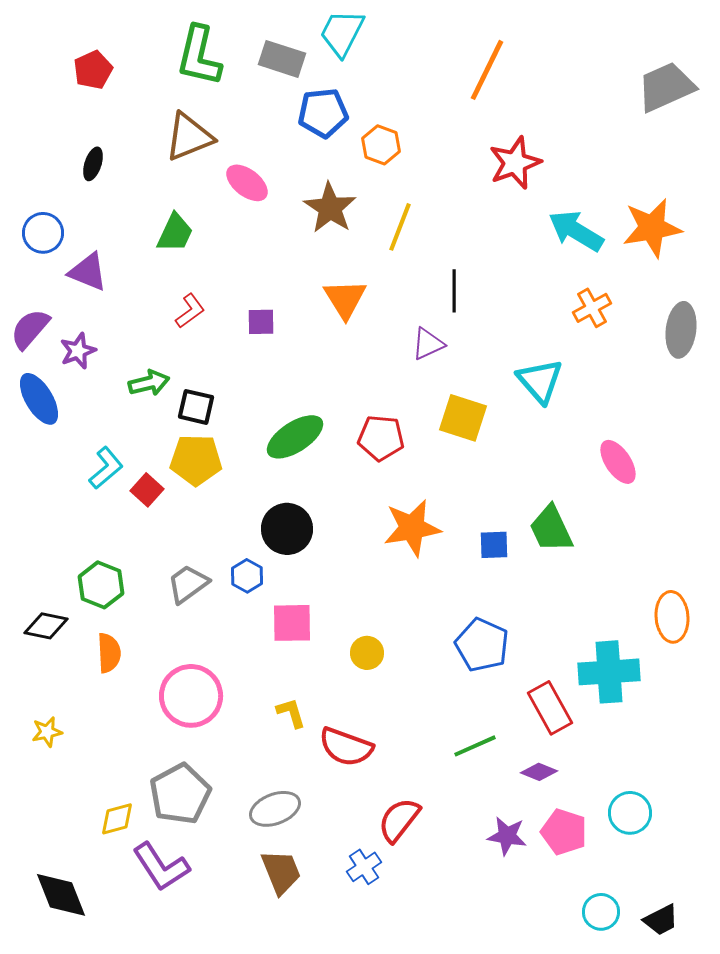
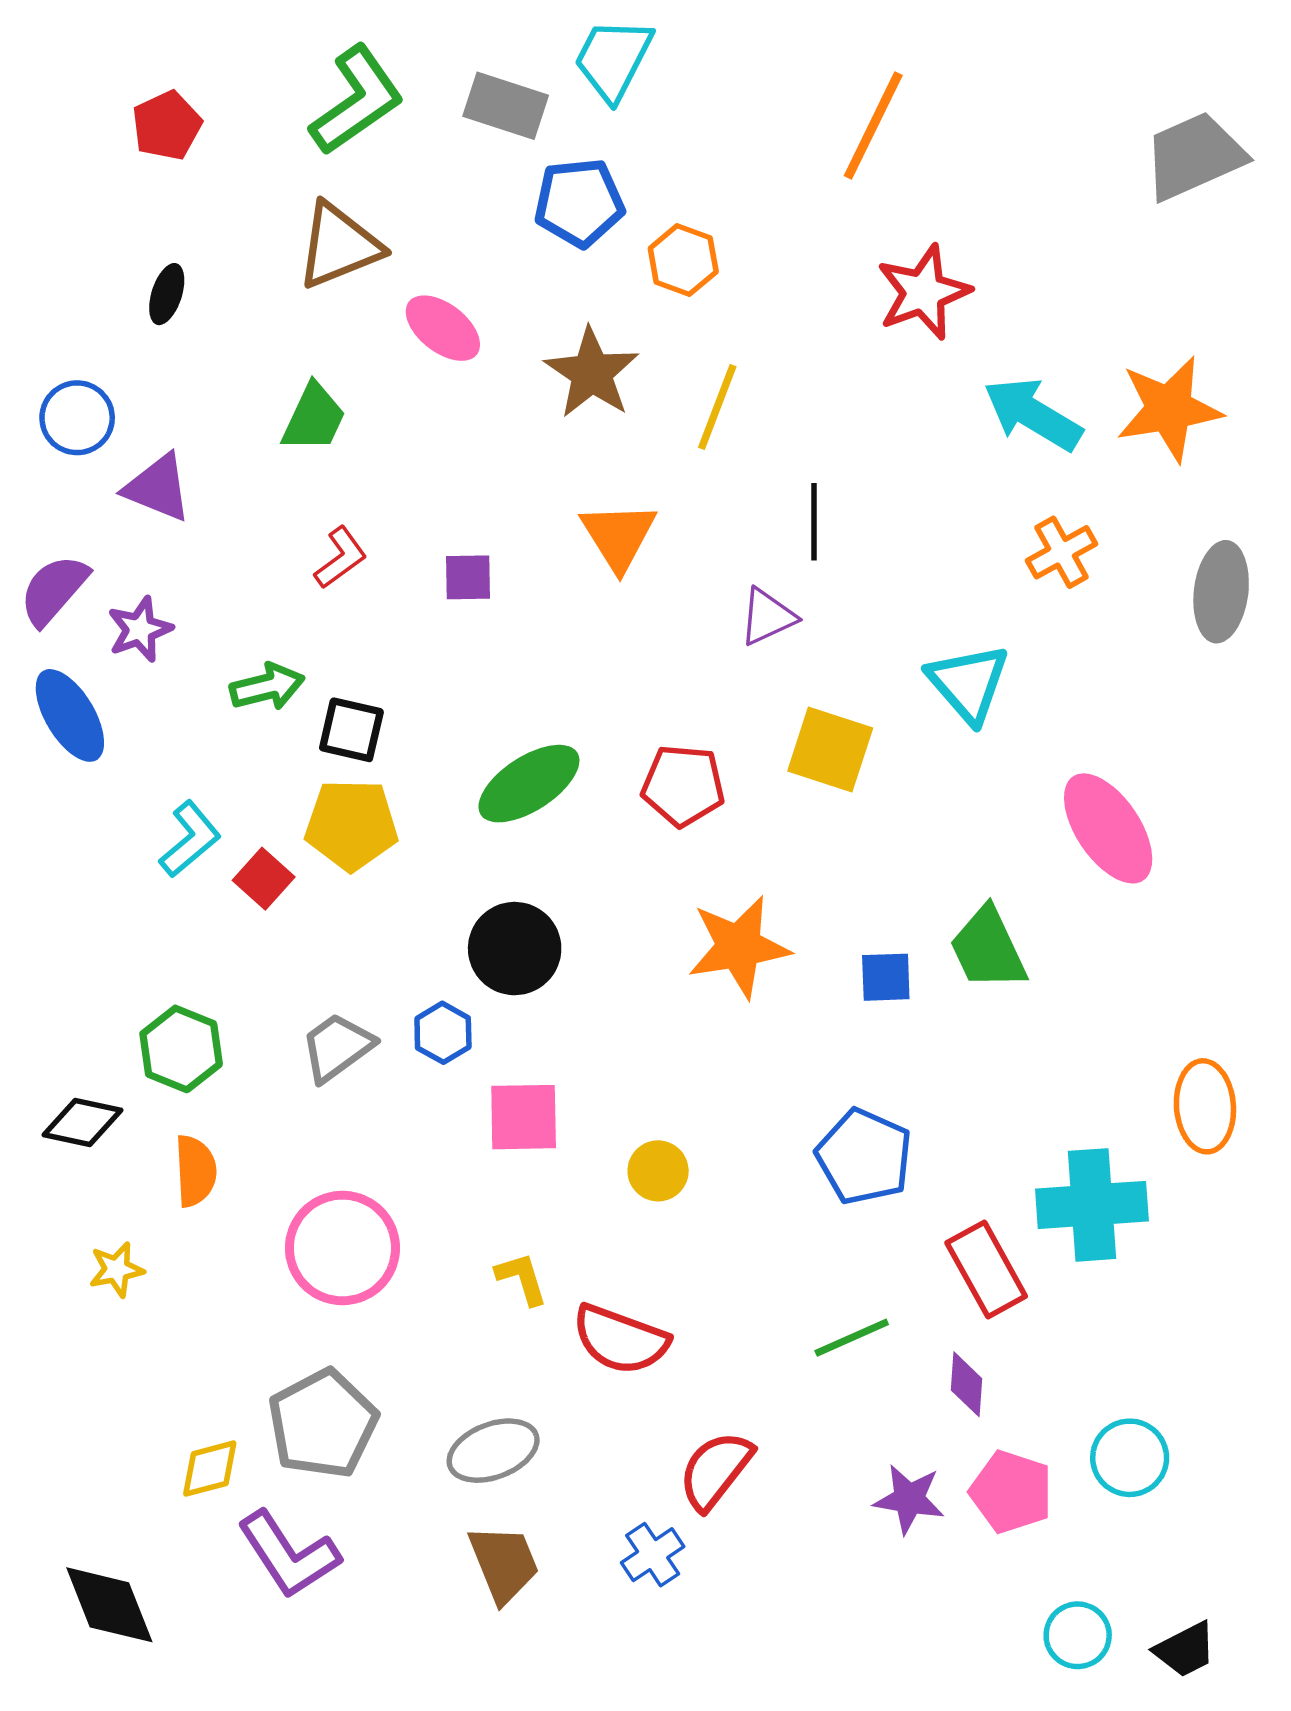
green L-shape: (199, 56) -> (357, 100), turned -138
pink ellipse: (618, 462) -> (1108, 828), size x1.4
yellow star: (47, 732) -> (117, 1270), moved
purple diamond: (539, 772) -> (966, 1384), turned 72

